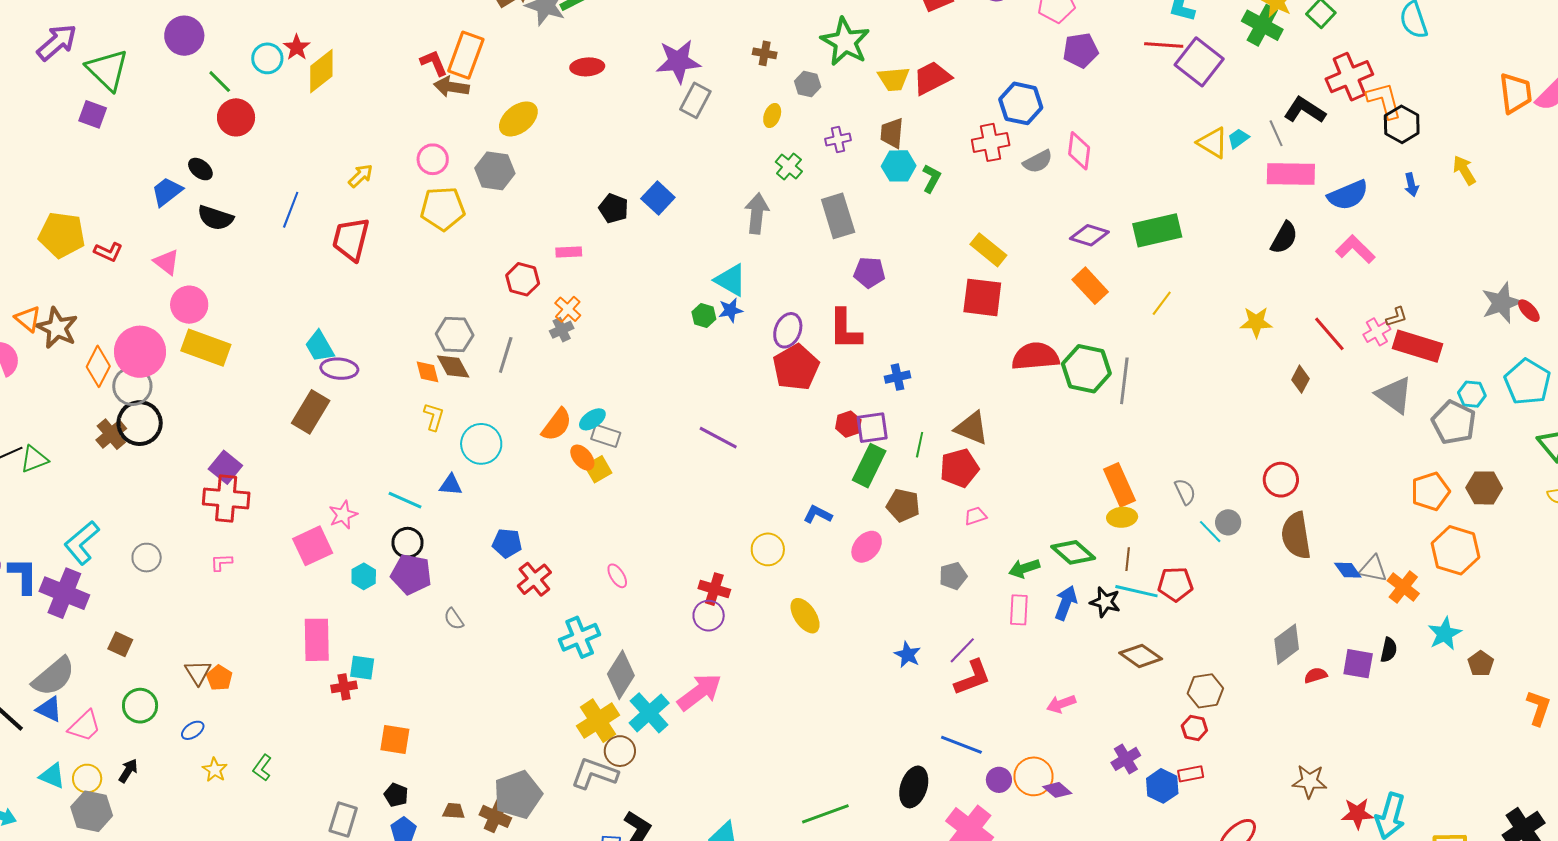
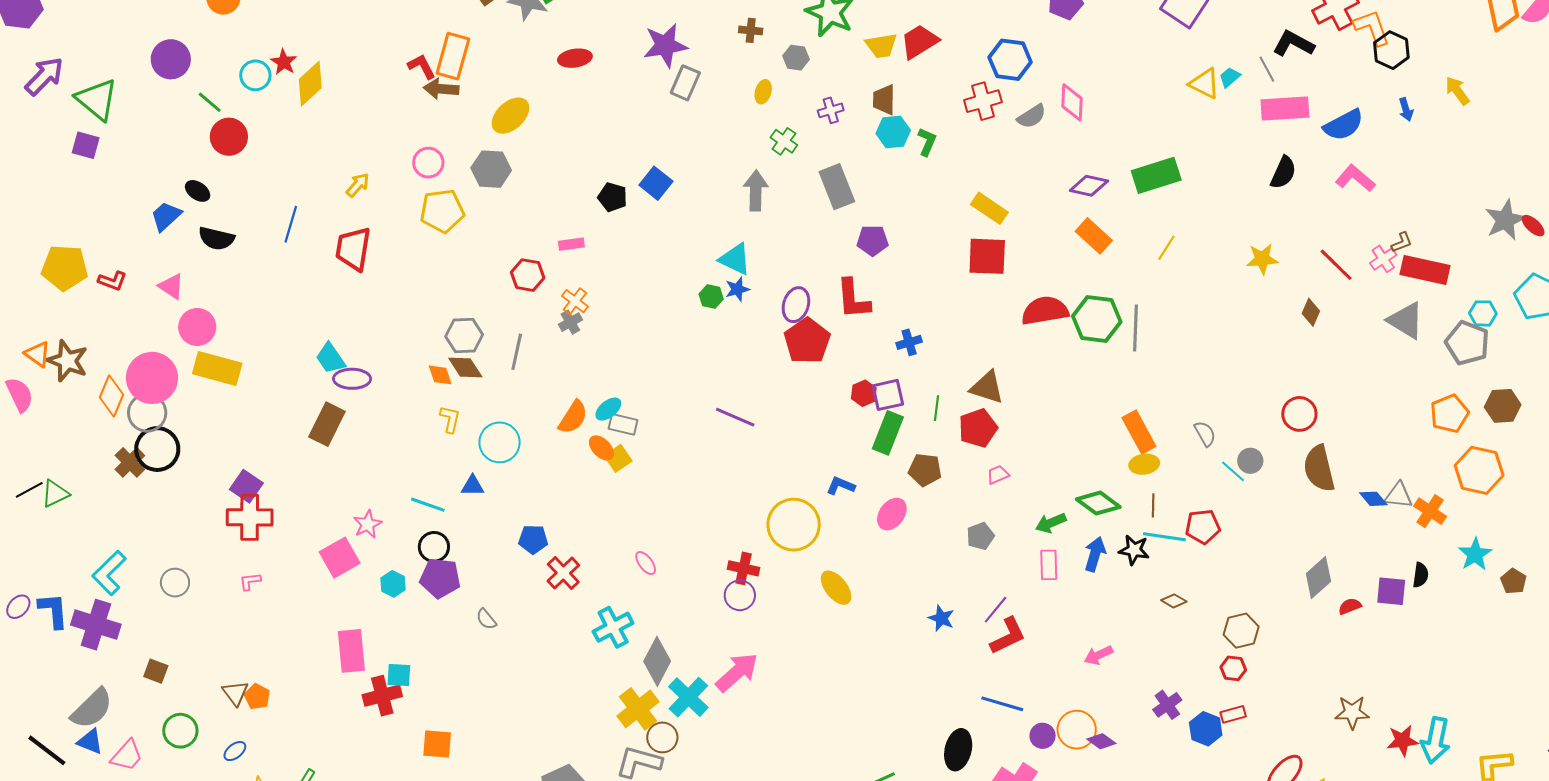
yellow circle: (768, 549) -> (794, 525), size x1.6
brown diamond: (1141, 656) -> (1174, 601), size x0.6
red cross: (344, 687) -> (382, 696), size x1.5

